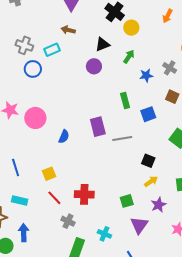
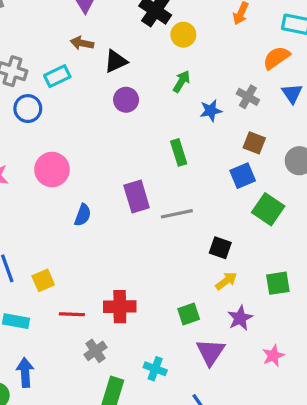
black triangle: (102, 44) -> (116, 61), moved
blue square: (148, 114) -> (243, 176), moved
pink circle: (35, 118) -> (52, 170), moved
yellow square: (49, 174) -> (43, 280), moved
red line: (54, 198) -> (72, 314), turned -42
gray cross: (68, 221) -> (96, 351), turned 32

